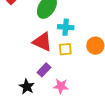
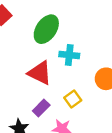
yellow square: (65, 49) -> (73, 99), moved, turned -32

